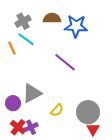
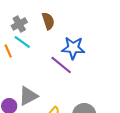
brown semicircle: (52, 18) -> (48, 21), turned 72
blue star: (76, 26) -> (73, 48), moved

